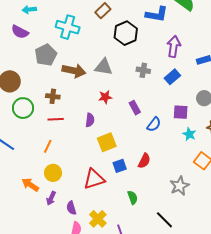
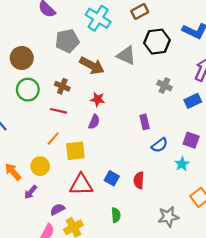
gray triangle: (104, 67) -> (126, 56), moved
red star: (105, 97) -> (98, 99), moved
cyan star: (189, 134) -> (182, 164), moved
yellow square: (107, 142) -> (75, 151), moved
orange line: (48, 146) -> (53, 139), moved
red semicircle: (144, 161) -> (139, 180), turned 140
blue square: (120, 166) -> (112, 178), turned 32
purple semicircle: (71, 208) -> (58, 209), moved, turned 64

